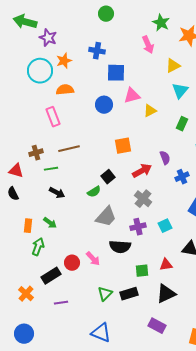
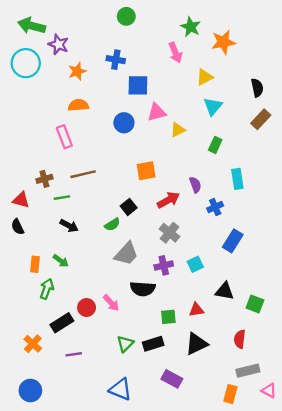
cyan circle: (40, 71) -> (26, 63), moved
purple rectangle: (157, 326) -> (172, 379), moved

